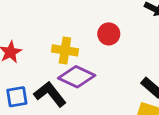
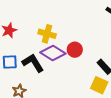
red circle: (109, 34) -> (75, 50), moved

